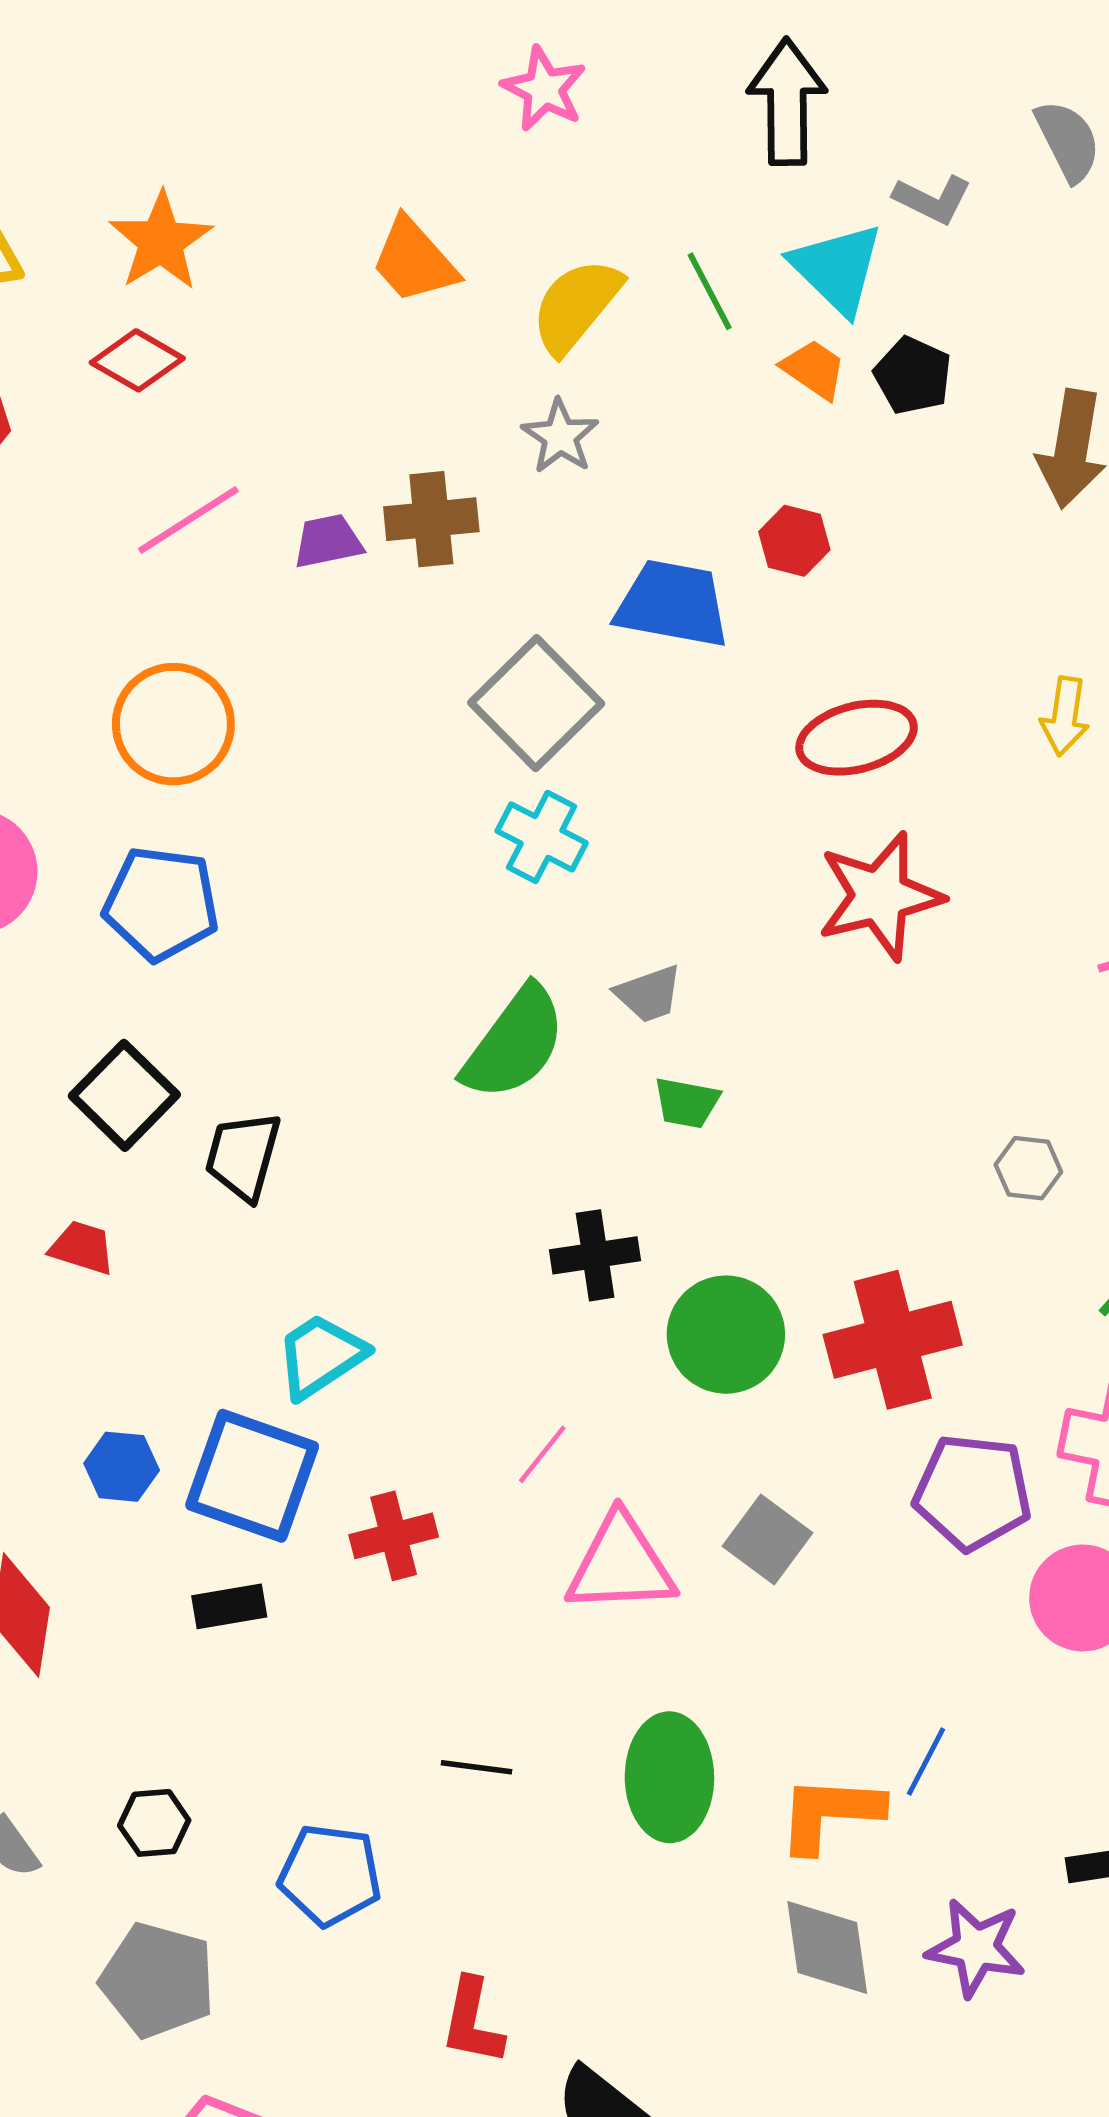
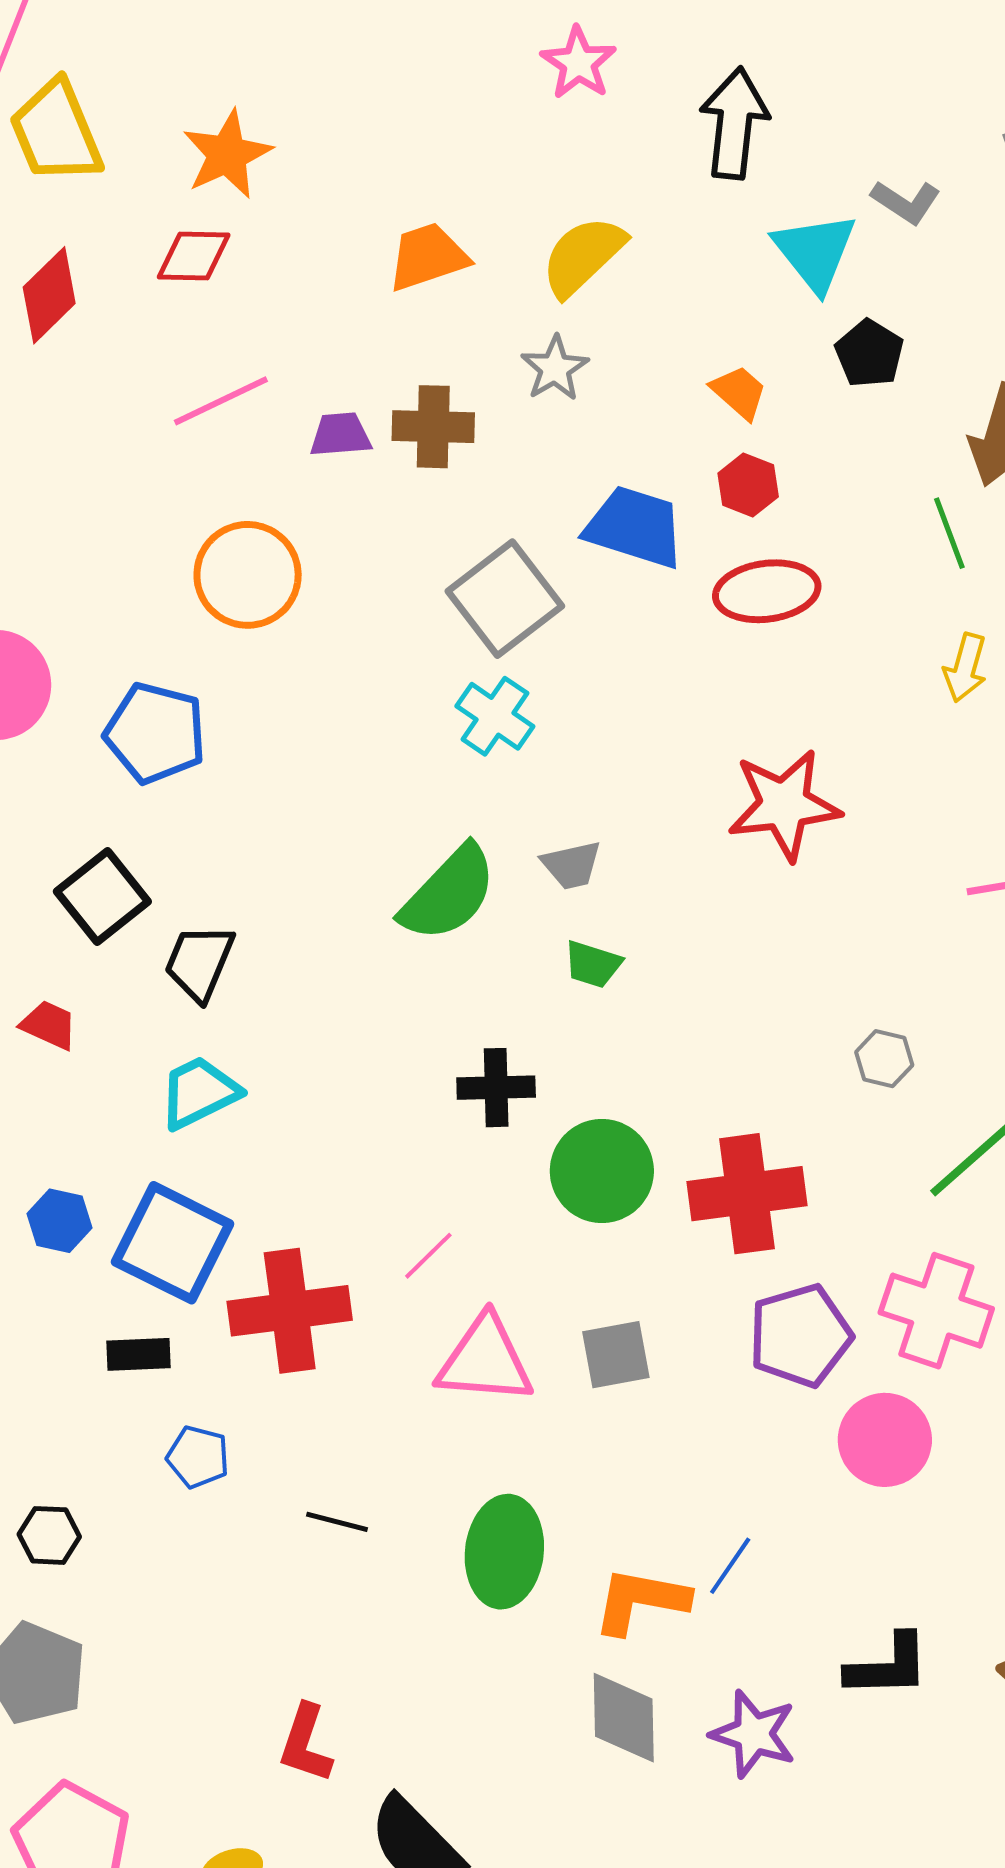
black arrow: (787, 102) -> (734, 123), moved
orange trapezoid: (414, 261) -> (428, 257), moved, turned 106
green line: (710, 291) -> (949, 533), moved
red diamond: (137, 360) -> (194, 256), turned -36
orange trapezoid: (814, 369) -> (739, 392), moved
orange circle: (173, 724) -> (248, 575), moved
red ellipse: (857, 738) -> (767, 591), moved
cyan trapezoid: (321, 1356) -> (199, 1093), moved
purple pentagon: (973, 1492) -> (800, 1336), turned -30
red cross: (394, 1536) -> (290, 1311), size x1.6
gray square: (767, 1539) -> (616, 1355), turned 36
blue pentagon: (330, 1875) -> (198, 1457), moved, size x0.7

